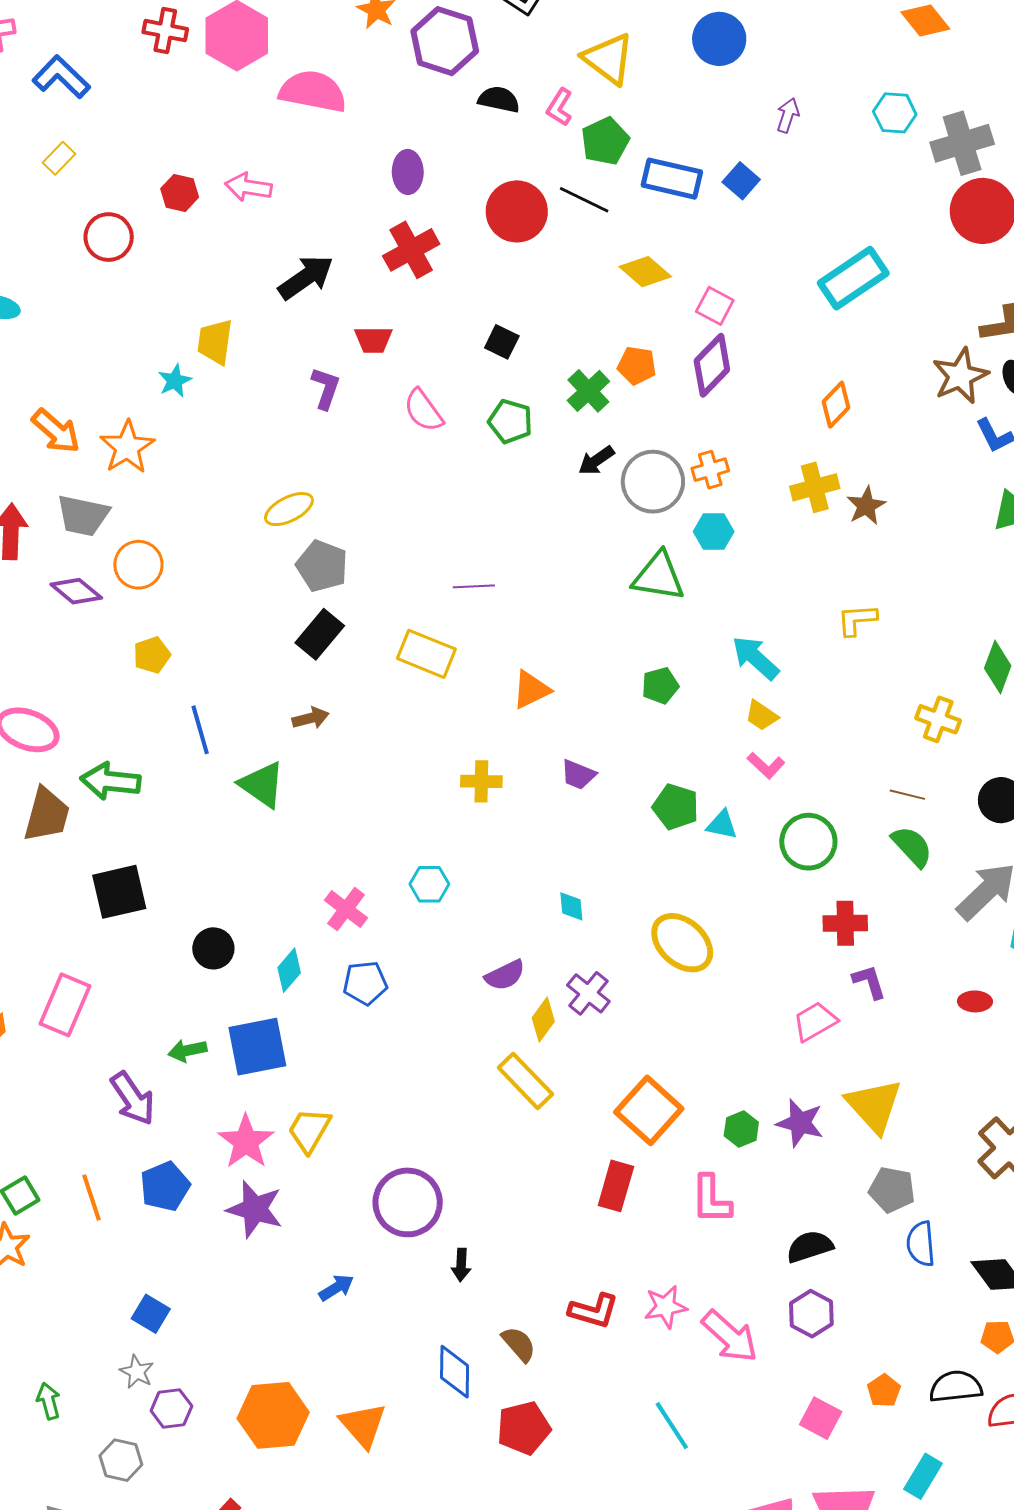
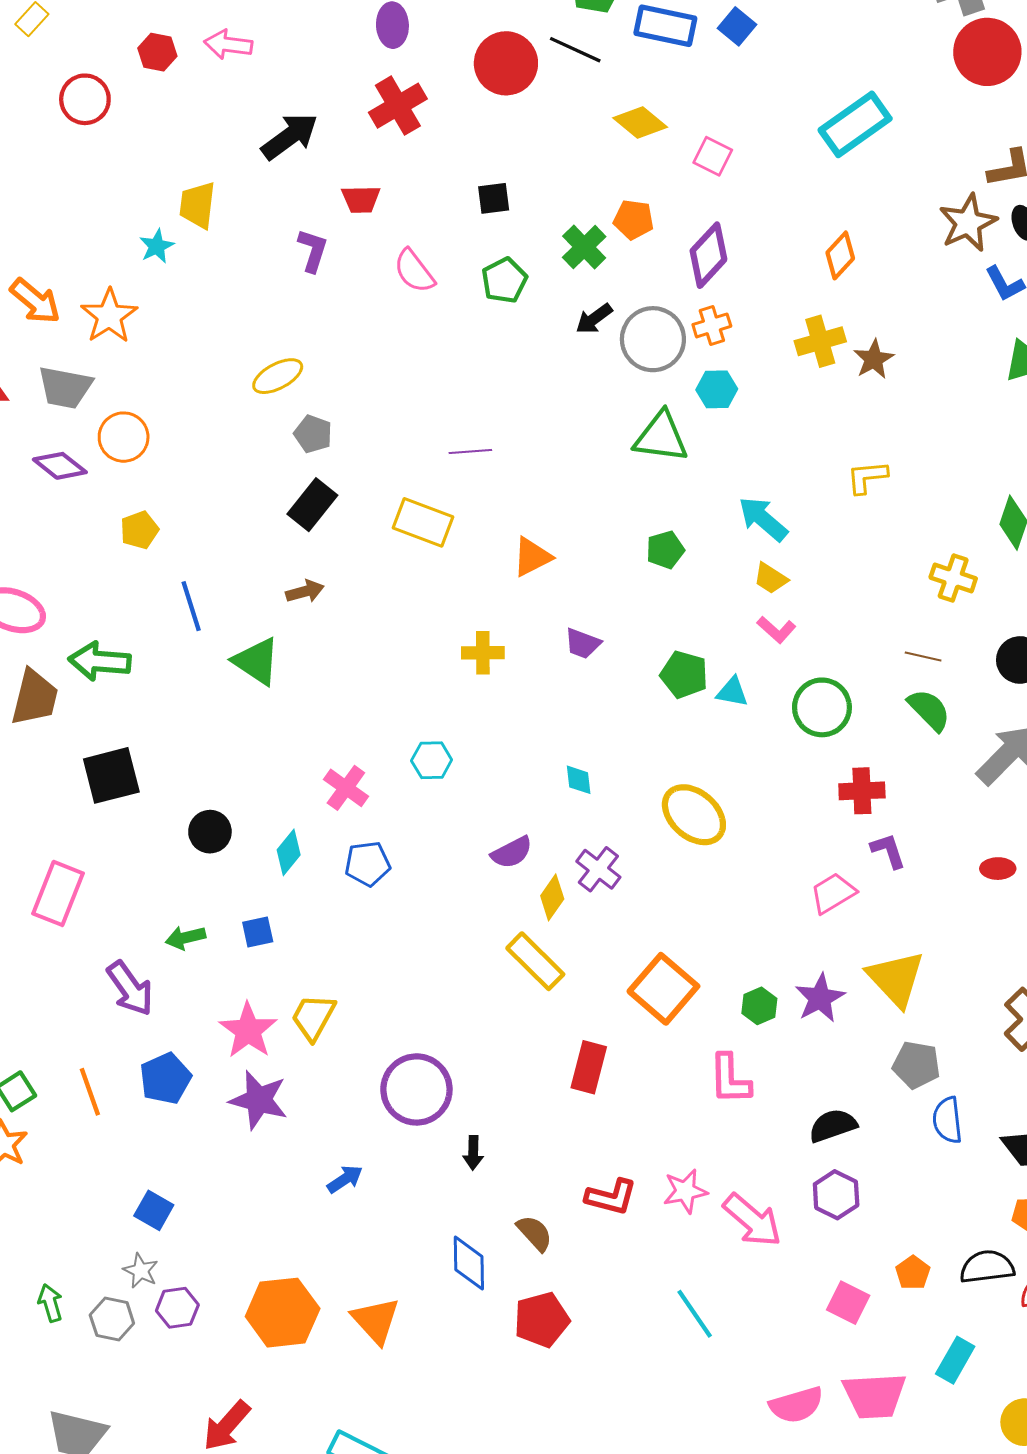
black square: (502, 342) -> (494, 198), turned -32
purple diamond: (712, 365) -> (708, 255), moved
green pentagon: (510, 421) -> (504, 280), turned 30
gray pentagon: (322, 566) -> (313, 434), size x0.7
blue square: (257, 1047) -> (258, 932), size x0.5
purple star: (800, 1123) -> (820, 998), turned 30
red rectangle: (616, 1186) -> (589, 1067), moved
gray hexagon: (121, 1460) -> (112, 1319), moved

